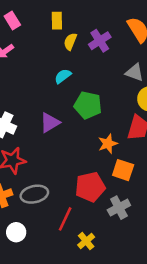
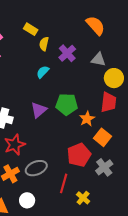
yellow rectangle: (57, 21) -> (31, 29), turned -48
purple cross: (100, 41) -> (67, 53), moved
green pentagon: (88, 105) -> (67, 104), moved
orange square: (123, 170) -> (102, 137), turned 30

